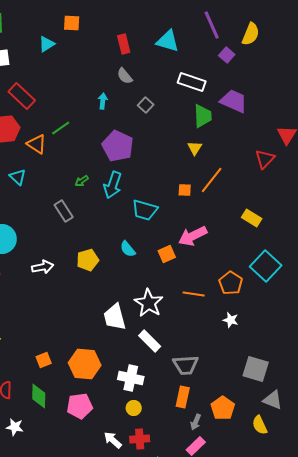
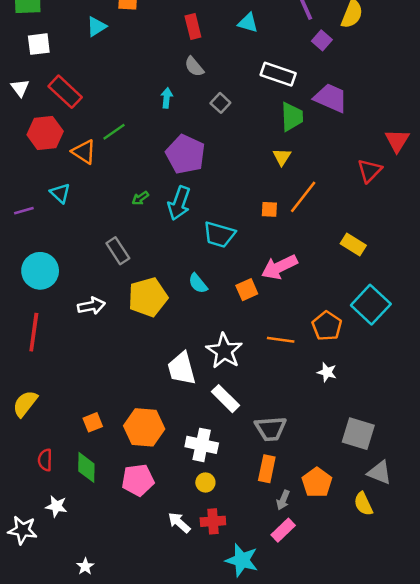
cyan triangle: (168, 41) -> (248, 23), size x0.7
gray rectangle: (64, 211) -> (118, 251), moved
yellow pentagon: (88, 260) -> (148, 297), size x1.4

